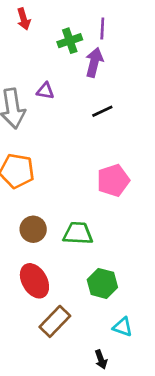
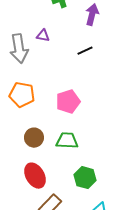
purple arrow: (94, 62) -> (92, 15), moved
pink pentagon: (113, 180) -> (68, 102), moved

